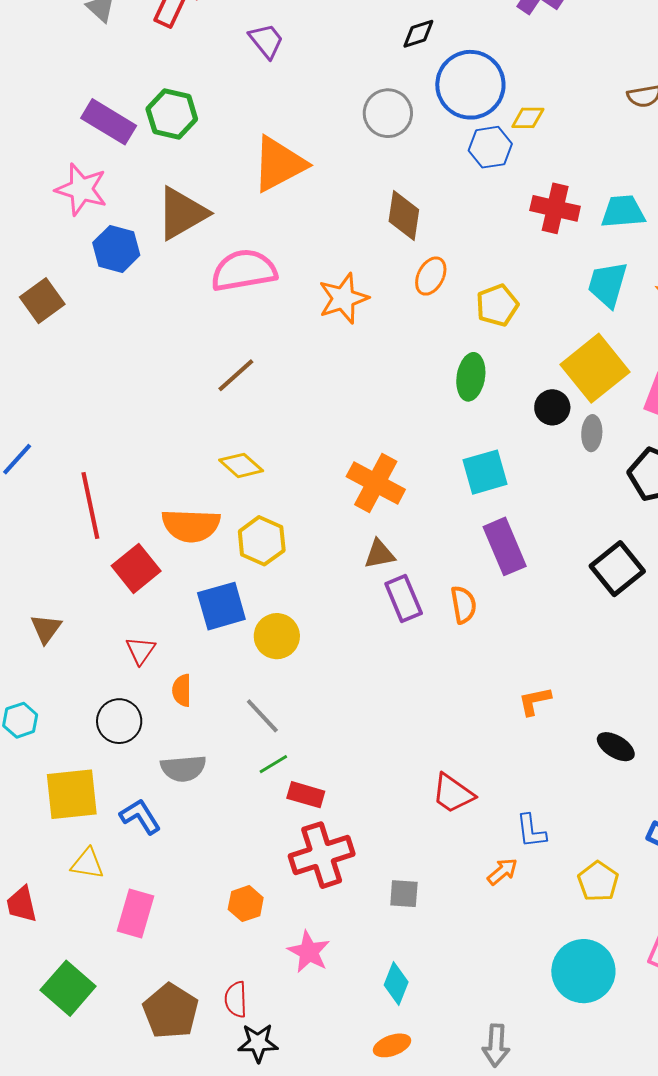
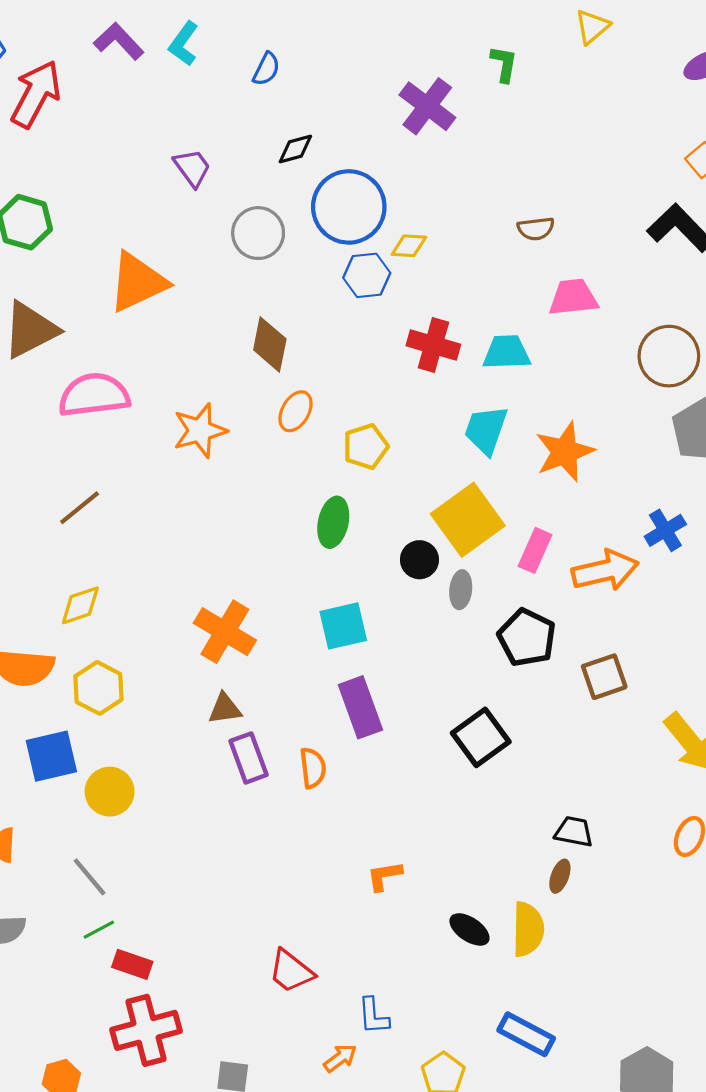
purple trapezoid: (266, 41) -> (192, 168), moved
yellow diamond: (241, 465) -> (80, 605), turned -63

